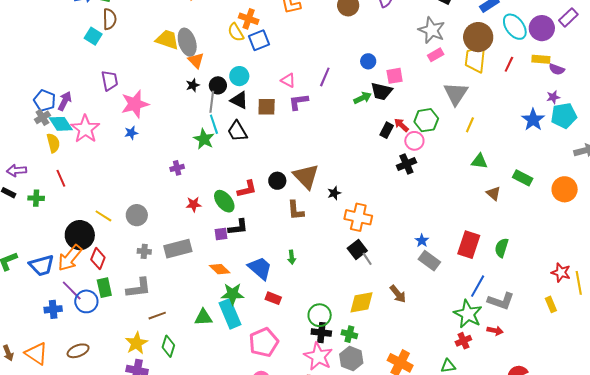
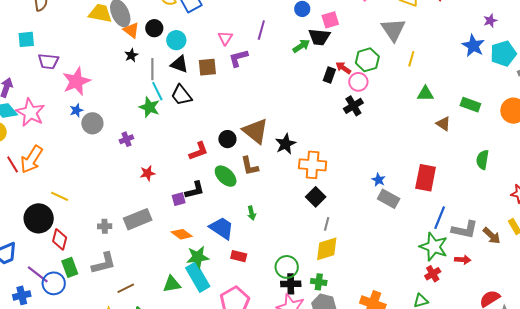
cyan square: (93, 36) -> (26, 39), moved, turned -30
pink triangle: (288, 80) -> (225, 38), turned 42
purple trapezoid: (110, 81) -> (48, 61), turned 115
black circle: (218, 85) -> (154, 28), moved
cyan pentagon: (564, 116) -> (503, 54), moved
black star: (334, 193) -> (285, 144), size x1.5
green ellipse: (224, 201) -> (226, 176), moved
gray circle: (137, 215) -> (92, 123), moved
green semicircle: (502, 248) -> (483, 160), moved
orange arrow: (70, 258) -> (32, 159), moved
gray line: (367, 259) -> (327, 224), moved, turned 56
brown arrow: (398, 294) -> (492, 236), moved

